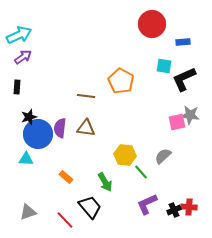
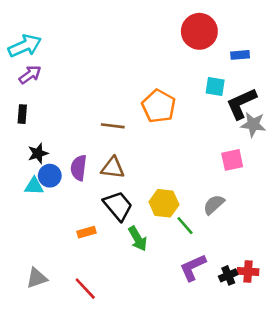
gray star: (190, 115) -> (253, 125), moved
blue circle: (38, 134) -> (50, 176), size x0.6
cyan triangle: (26, 159) -> (34, 186), moved
orange rectangle: (66, 177) -> (87, 232), turned -56
black trapezoid: (90, 207) -> (118, 206), moved

